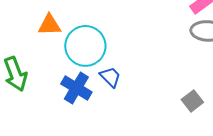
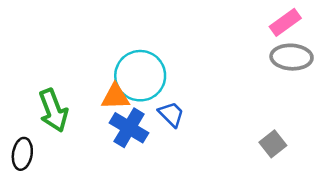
orange triangle: (49, 25) -> (115, 97), moved

